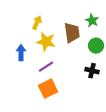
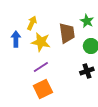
blue arrow: (21, 53) -> (16, 39), moved
black cross: (92, 71) -> (87, 71), turned -32

